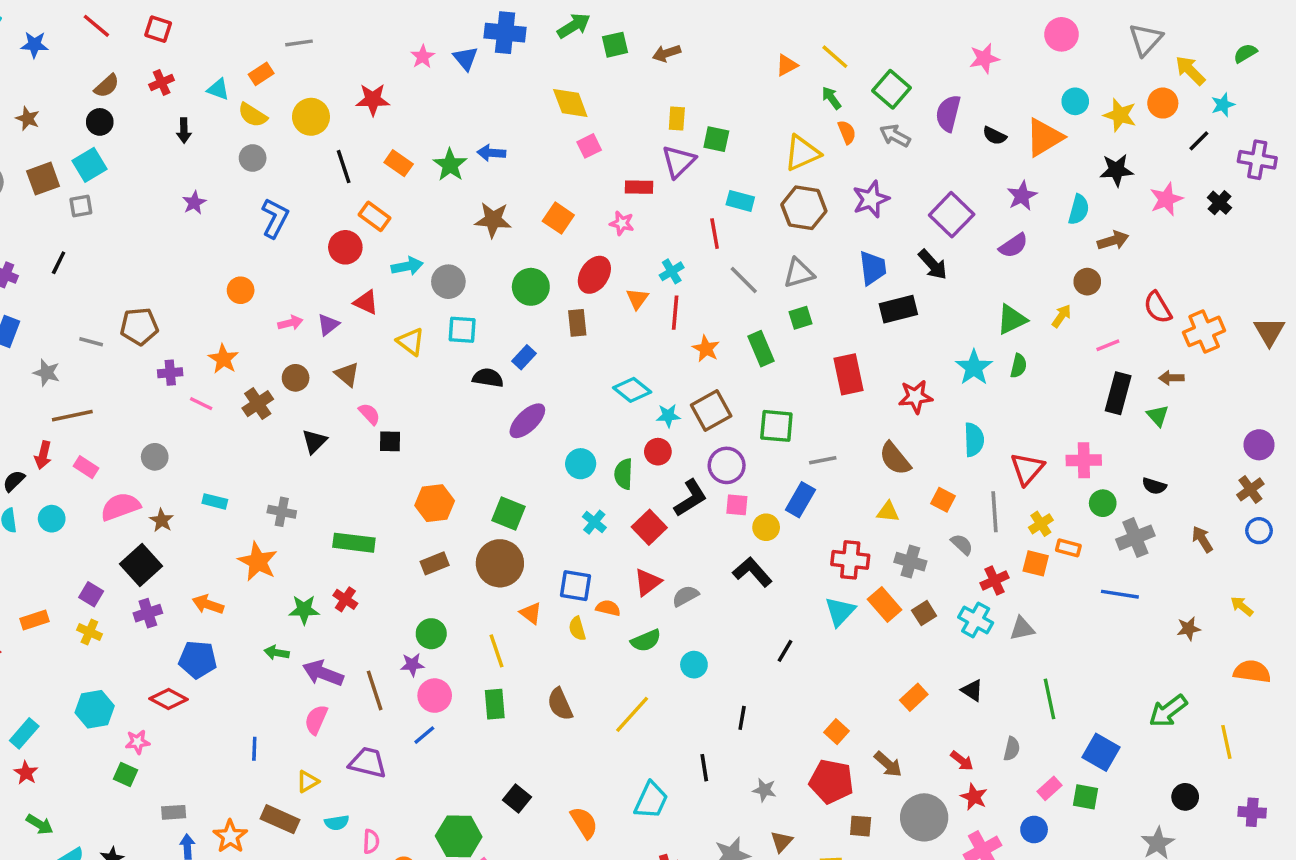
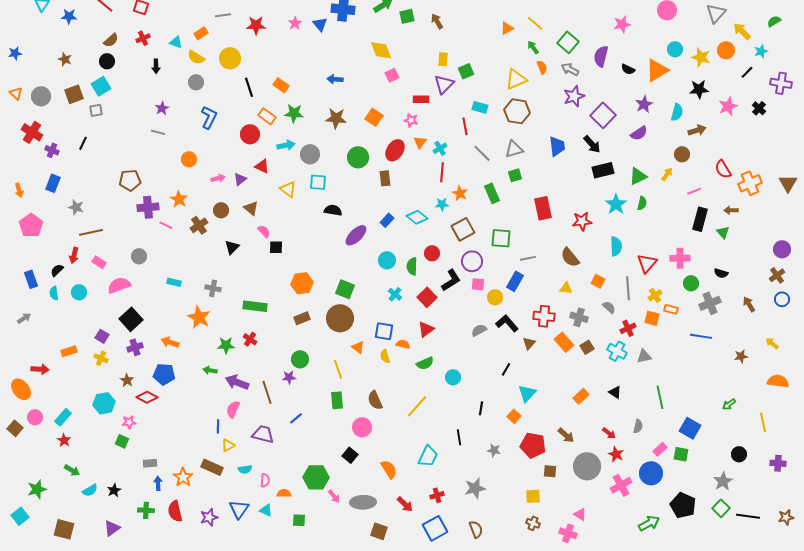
brown arrow: (666, 53) -> (437, 21), turned 77
red star: (373, 100) -> (256, 25), moved
green square: (716, 139) -> (466, 71), turned -35
green star: (450, 165) -> (294, 113), moved, turned -30
purple star: (871, 199) -> (574, 96), moved
orange triangle: (637, 299) -> (420, 142), moved
black rectangle: (898, 309) -> (603, 170), moved
gray line: (91, 342) -> (158, 132), moved
blue rectangle: (524, 357) -> (387, 220), moved
purple cross: (170, 373) -> (148, 207), size x1.5
cyan star: (668, 416) -> (442, 204), moved
brown star: (162, 520) -> (127, 380), moved
black L-shape: (752, 572) -> (507, 323), moved
gray semicircle: (685, 596) -> (479, 330), moved
cyan triangle: (840, 611) -> (527, 393), moved
pink circle: (435, 696) -> (362, 427), moved
green arrow: (1168, 711) -> (729, 404), size x0.6
orange square: (837, 732) -> (514, 416), moved
blue line: (254, 749) -> (218, 426), moved
blue circle: (1034, 830) -> (651, 473), size x1.5
brown triangle: (782, 842) -> (529, 343), moved

